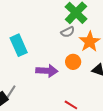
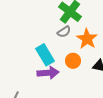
cyan rectangle: (19, 45) -> (45, 55), moved

